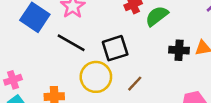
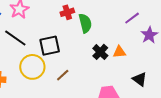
green semicircle: (157, 16) -> (85, 23), turned 108
black cross: (179, 50) -> (100, 52), turned 35

